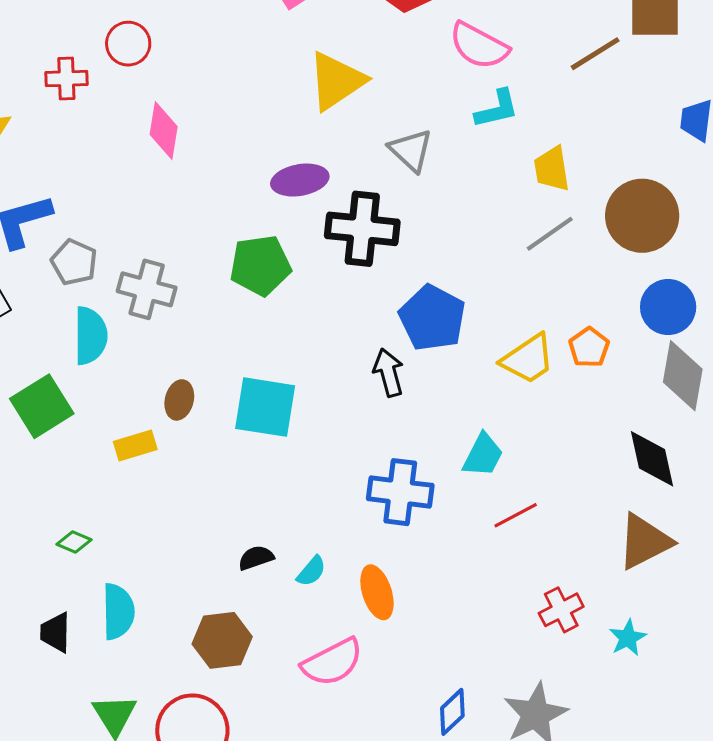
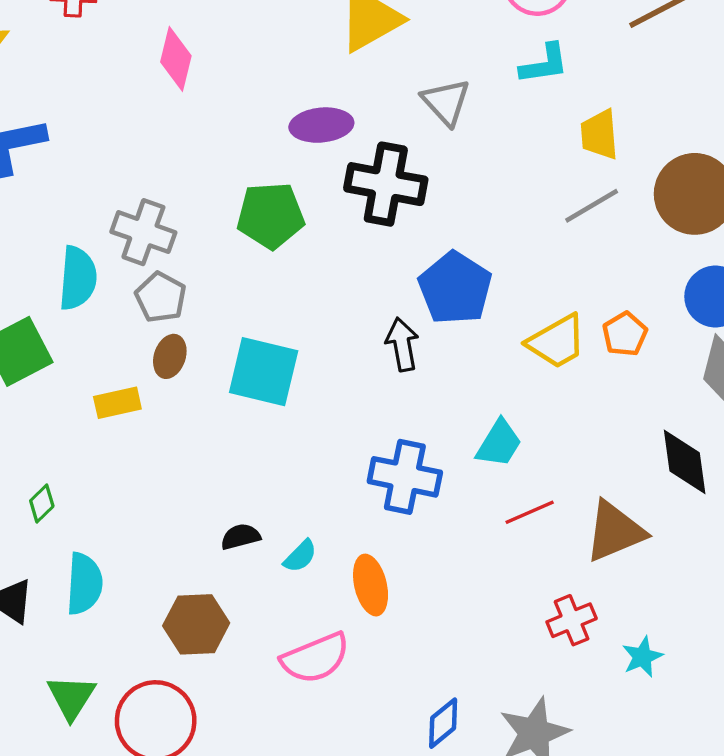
gray pentagon: (74, 262) -> (161, 297), moved
green diamond: (74, 542) -> (42, 503), turned -72
brown triangle: (645, 542) -> (615, 531), moved

